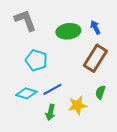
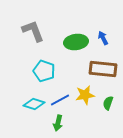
brown rectangle: (95, 58) -> (103, 69), turned 64
yellow star: (77, 105) -> (85, 95), moved

